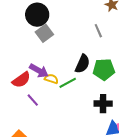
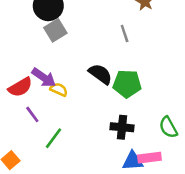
black semicircle: (82, 64) -> (100, 74), turned -84
green line: (68, 83) -> (54, 138), moved, turned -30

